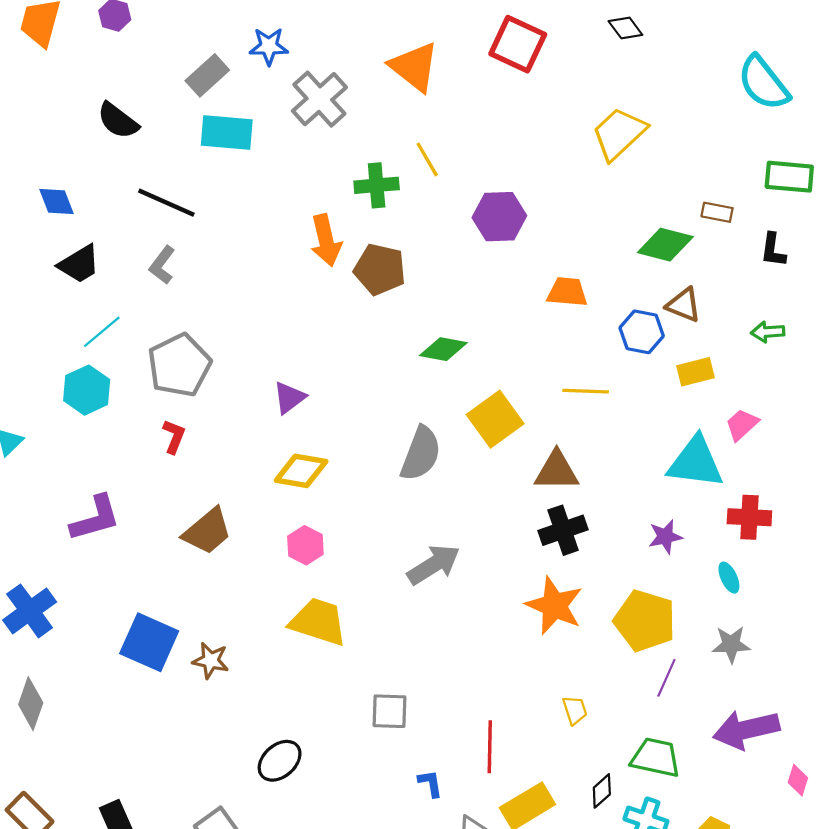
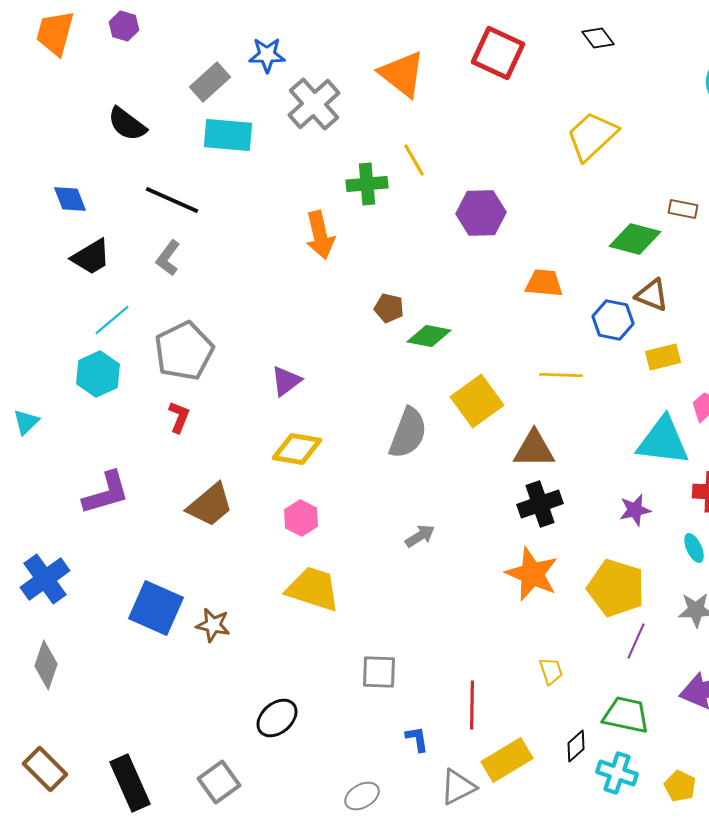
brown pentagon: (380, 269) -> (389, 308), moved, size x0.6
gray arrow: (434, 565) -> (420, 536), size x0.6

